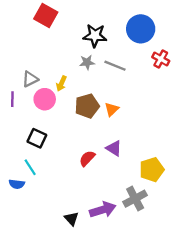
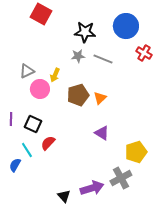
purple line: (12, 99) -> (11, 119), moved
red semicircle: (87, 158) -> (48, 143), moved
blue semicircle: (17, 184) -> (15, 165), turned 112

